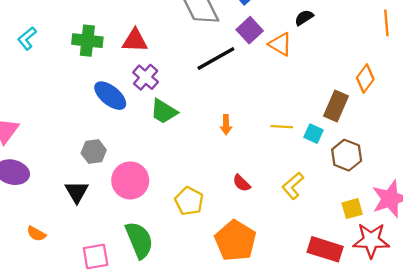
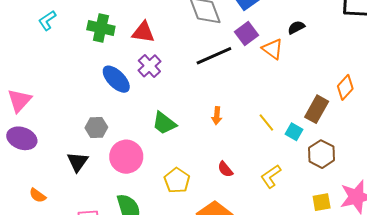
green trapezoid: (164, 111) -> (164, 123), moved
yellow line: (282, 127) -> (266, 123), turned 42

